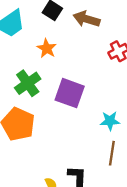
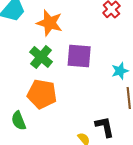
orange star: (47, 48) -> (50, 23), size x1.5

